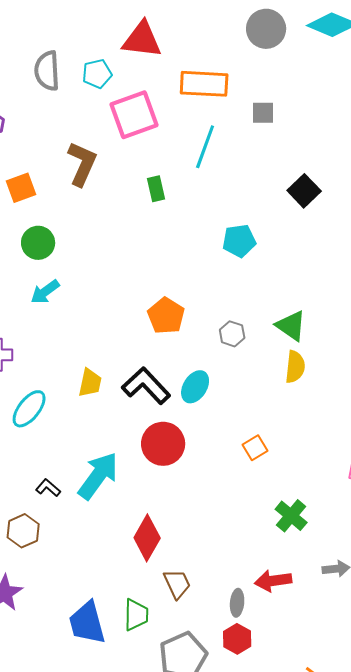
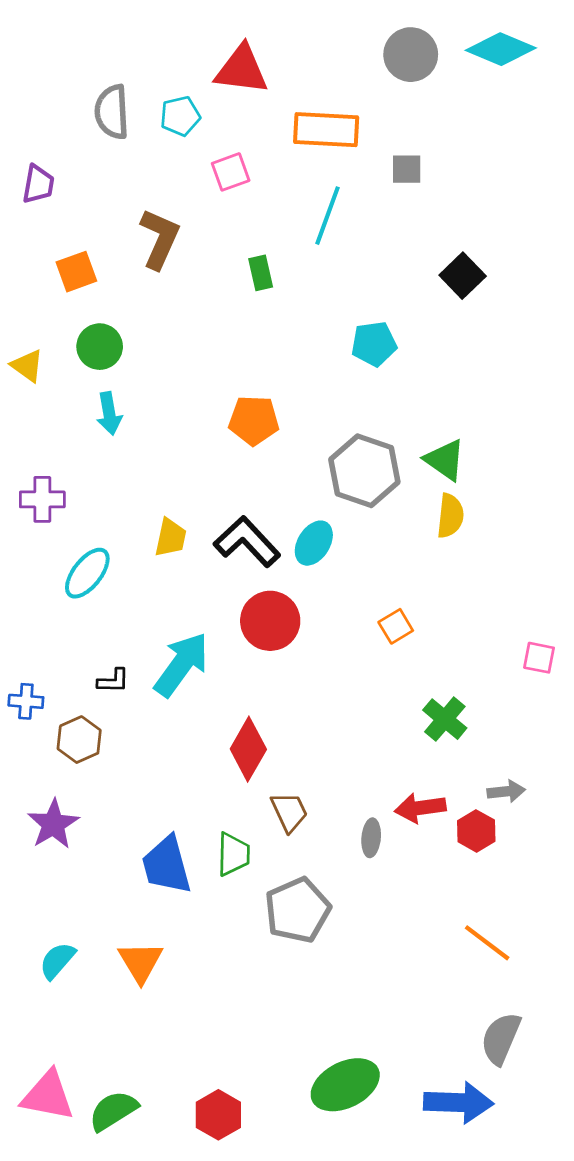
pink square: (134, 115) -> (231, 172), size x0.6
cyan arrow: (45, 292) -> (109, 413), turned -64
orange pentagon: (166, 316) -> (254, 420), moved, turned -30
gray hexagon: (232, 334) -> (364, 471), size x2.0
black L-shape: (48, 488) -> (113, 681), turned 140
red hexagon: (237, 639) -> (476, 831), moved

